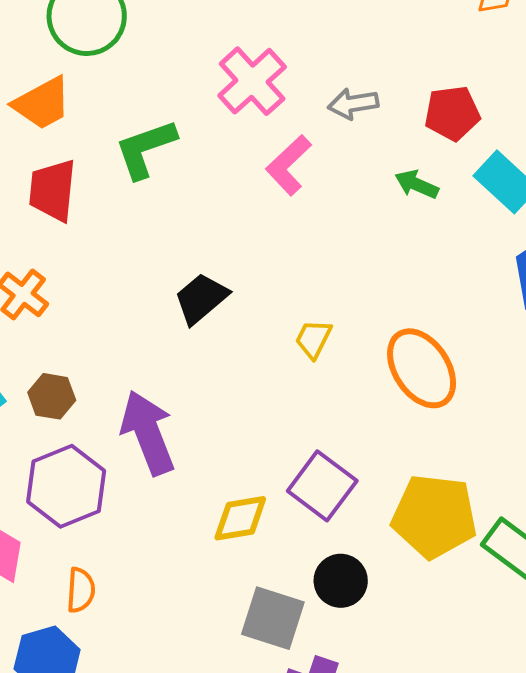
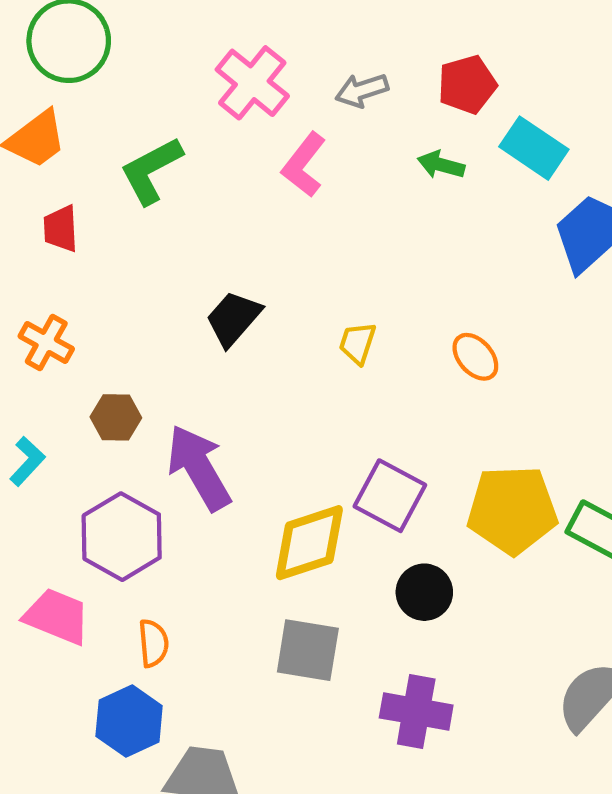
red trapezoid: (53, 190) -> (61, 229), size x0.7
orange ellipse: (422, 368) -> (475, 357), size x0.6
brown hexagon: (52, 396) -> (116, 417), moved
yellow diamond: (240, 518) -> (309, 543), size x1.4
gray square: (273, 618) -> (308, 650), moved

